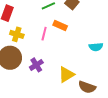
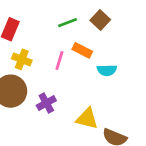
cyan semicircle: (96, 47) -> (107, 70), moved
yellow triangle: (66, 75) -> (87, 119), turned 42

